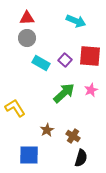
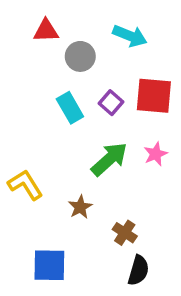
gray circle: (27, 38) -> (80, 56), moved
cyan rectangle: (41, 63) -> (70, 108), turned 30
brown star: (47, 130) -> (80, 207), moved

